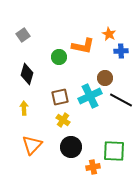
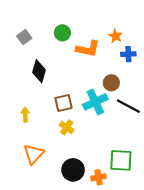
green circle: (59, 57) -> (62, 33), moved
black diamond: (27, 74) -> (39, 71), moved
black circle: (71, 147) -> (73, 170), moved

